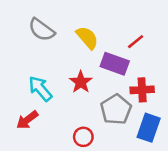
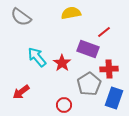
gray semicircle: (42, 30) -> (21, 17), moved
yellow semicircle: (87, 38) -> (71, 13), moved, turned -60
cyan arrow: (40, 89) -> (37, 57), moved

